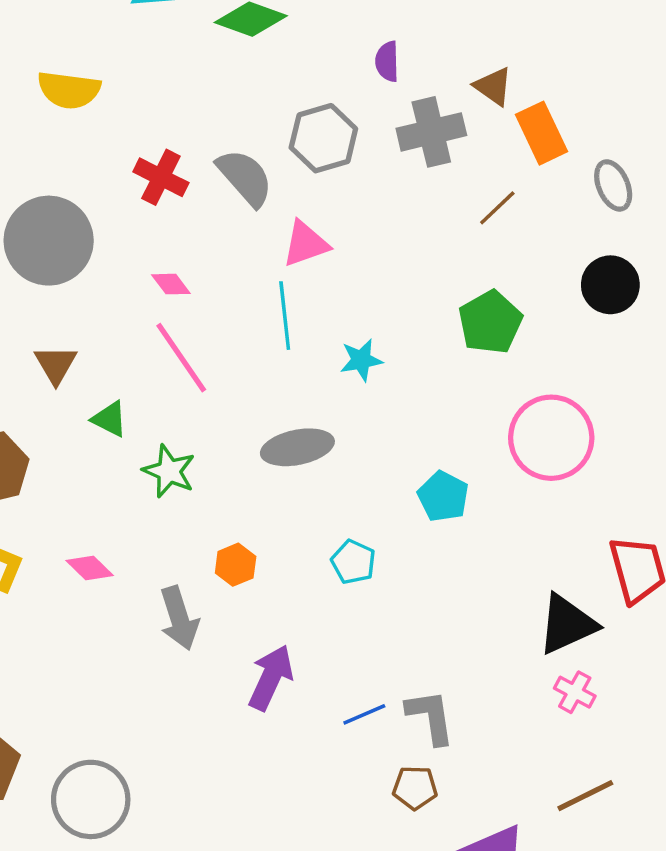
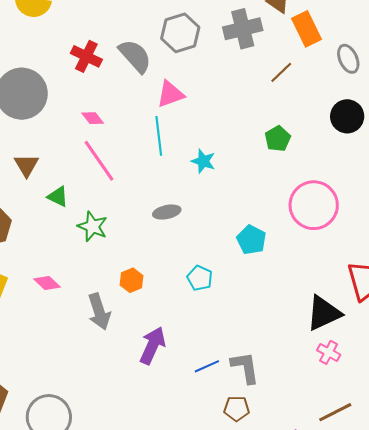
green pentagon: (490, 322) -> (278, 139), size x0.7
cyan star: (361, 360) -> (203, 161), turned 30
gray ellipse: (297, 447) -> (167, 212), size x0.7

